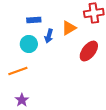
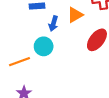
cyan circle: (29, 44) -> (44, 46), moved

